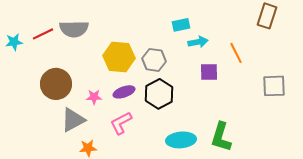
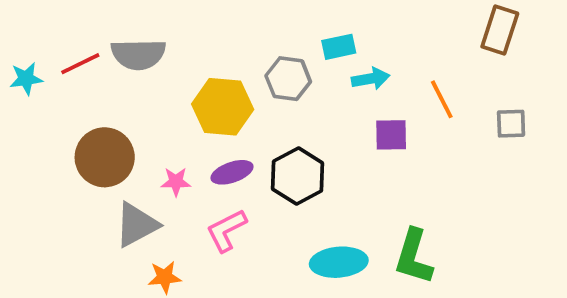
gray hexagon: (154, 60) -> (288, 79), moved
gray square: (274, 86) -> (511, 124), moved, size x0.7

